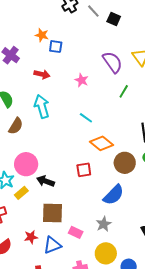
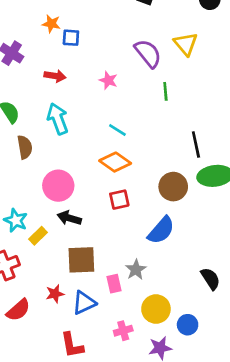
green line: (124, 91) -> (165, 91), turned -32
brown semicircle: (16, 126) -> (25, 147), turned -36
orange diamond: (101, 143) -> (115, 162), moved
pink circle: (26, 164) -> (58, 186), moved
gray star: (104, 224) -> (136, 270), moved
pink rectangle: (76, 232) -> (114, 284), turned 56

